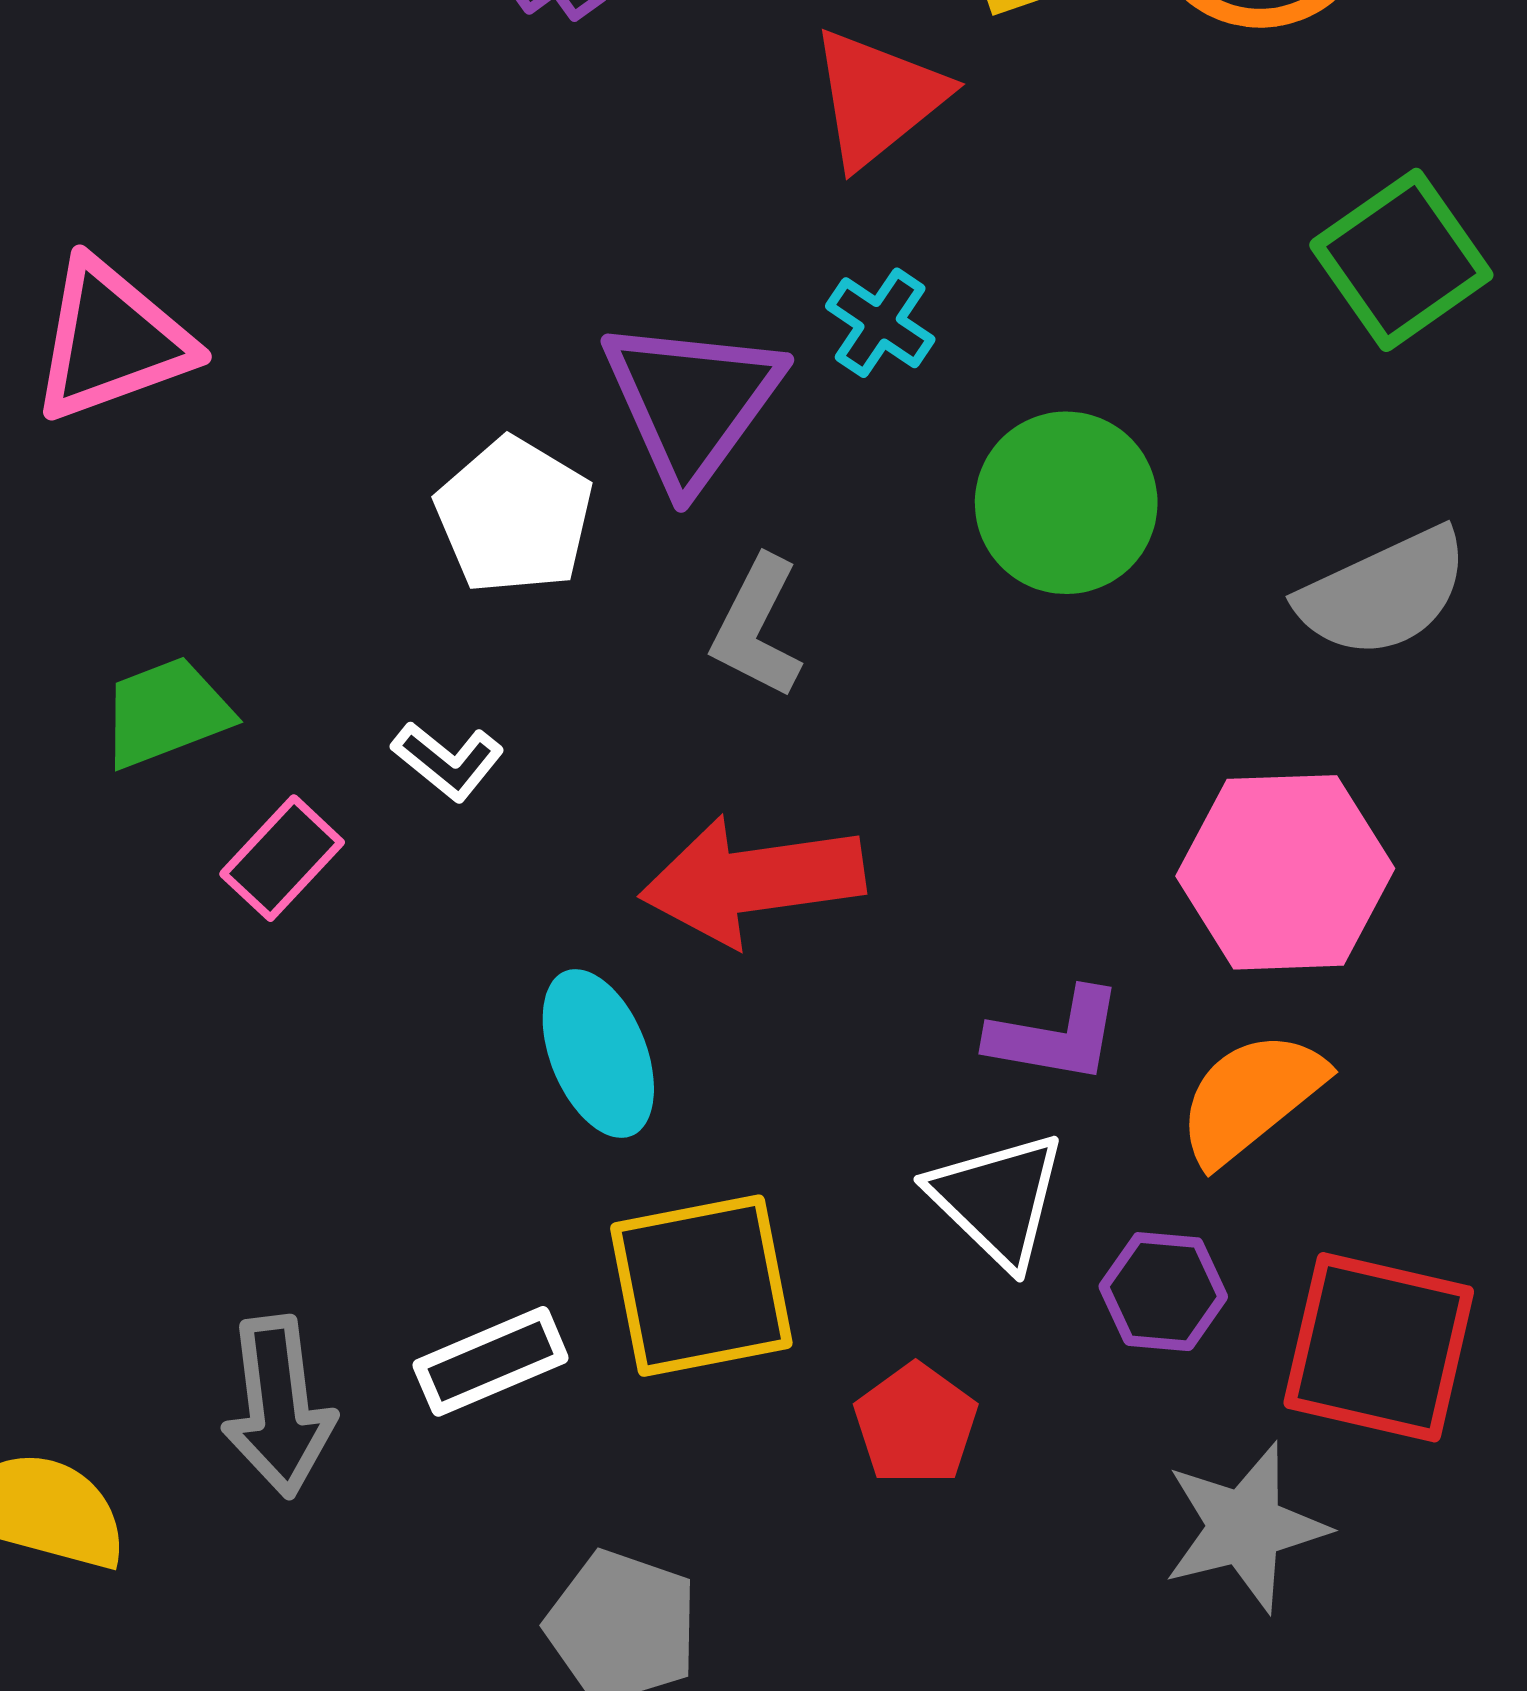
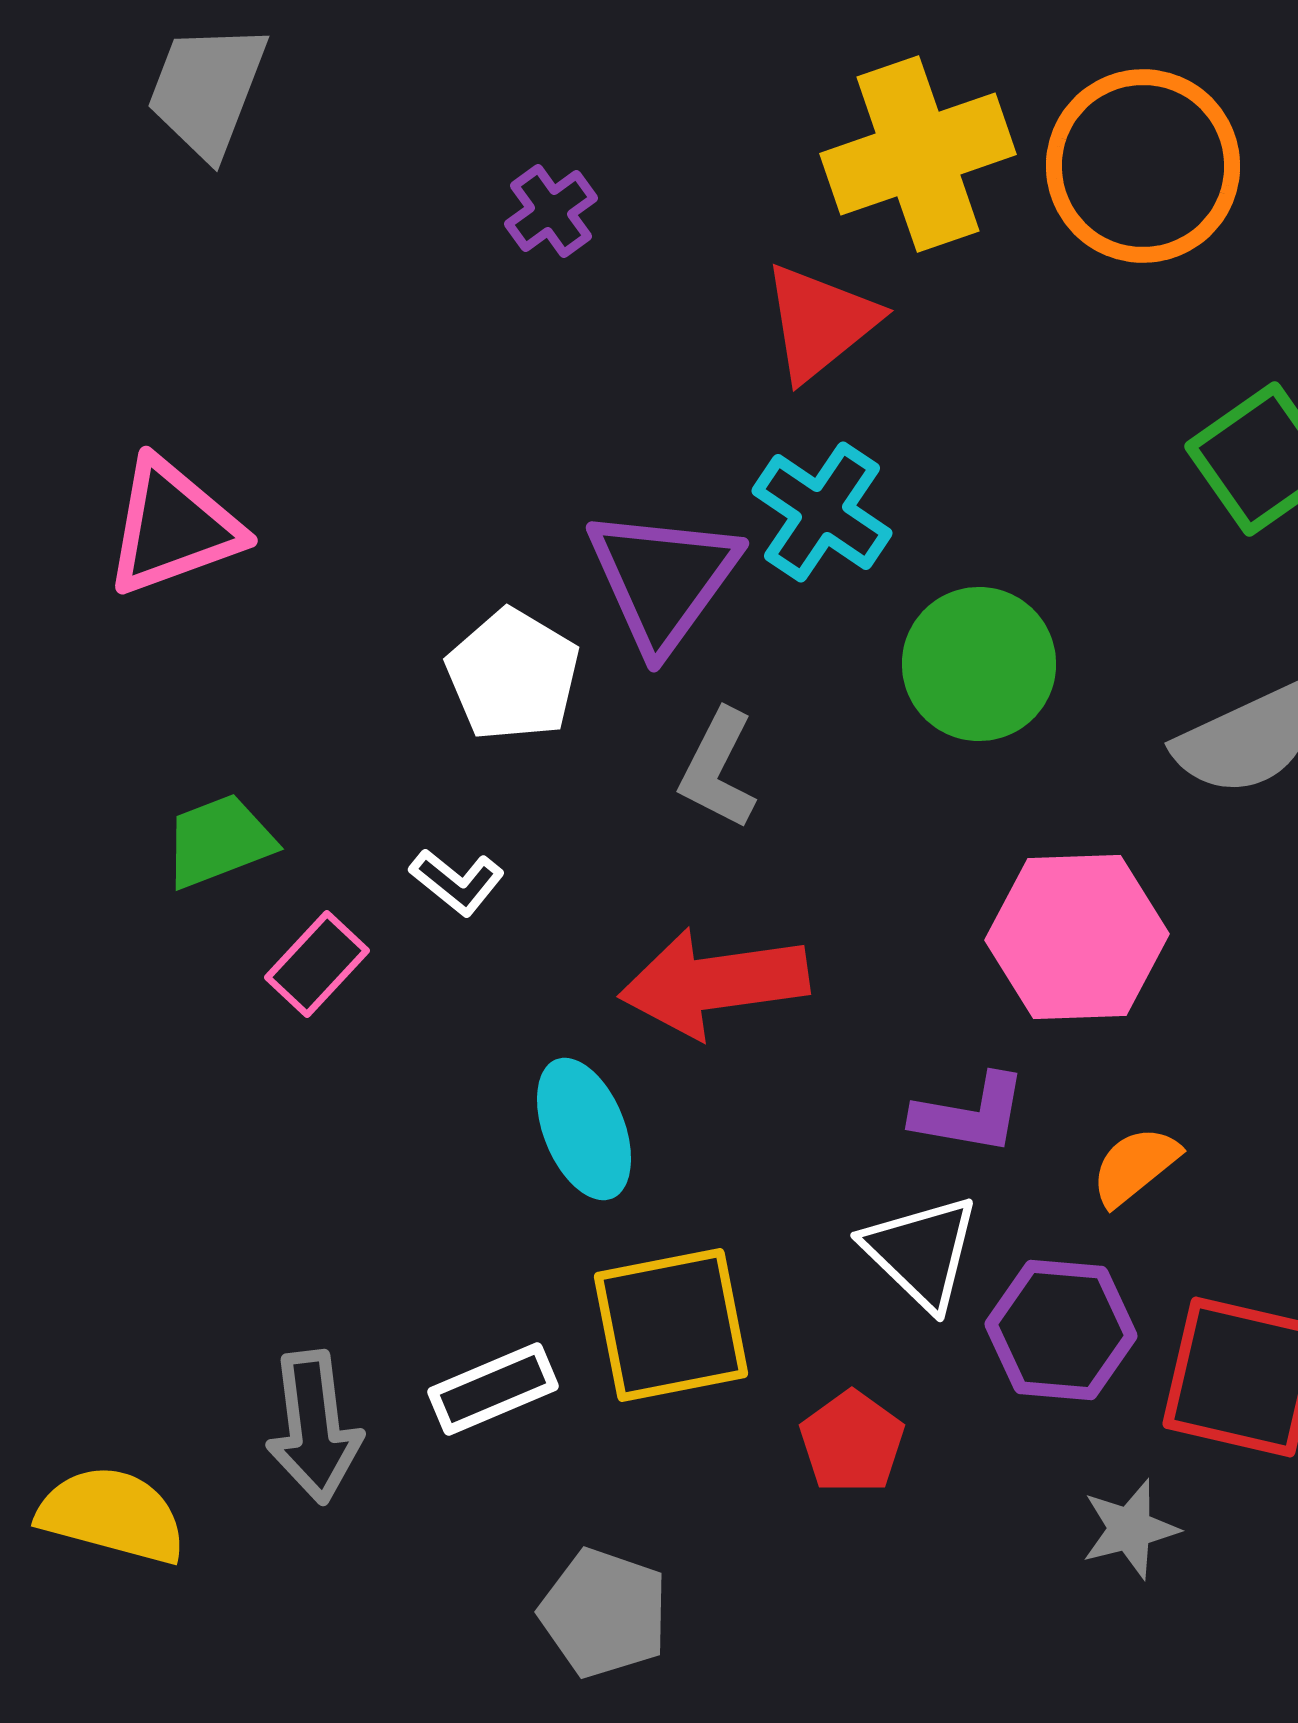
cyan cross: (880, 323) -> (822, 512), size x1.5
pink hexagon: (1285, 872) -> (1077, 937), moved
orange semicircle: (1251, 1097) -> (1135, 1166), size x0.7
purple hexagon: (1163, 1292) -> (1061, 1330), size x1.4
gray star: (1245, 1527) -> (1130, 1529), size x0.7

